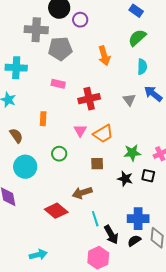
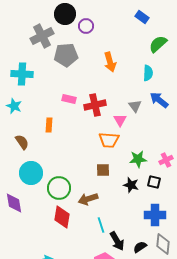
gray cross: (36, 30) -> (42, 36), turned -30
green semicircle: (137, 38) -> (158, 44), moved
pink rectangle: (58, 84) -> (69, 99), moved
pink triangle: (80, 131) -> (120, 120), moved
orange trapezoid: (103, 134) -> (109, 140), turned 35
green circle: (59, 154) -> (59, 188), moved, size x1.5
red diamond: (56, 211) -> (62, 217), turned 60
blue cross: (138, 219) -> (155, 215), moved

